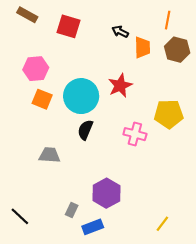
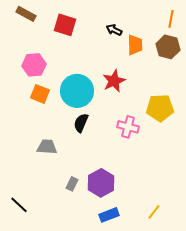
orange line: (168, 20) -> (171, 19), moved
gray rectangle: (72, 210) -> (72, 184), moved
blue rectangle: (93, 227) -> (109, 215), moved

